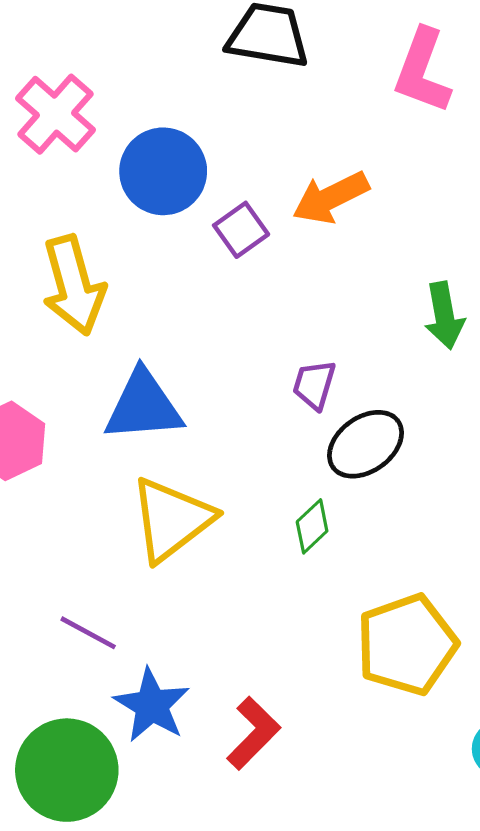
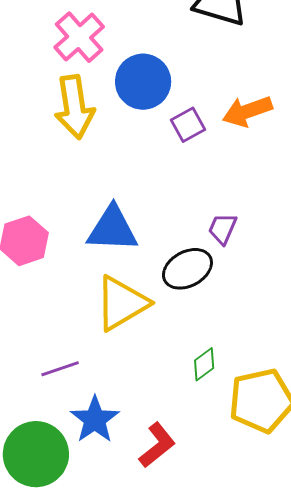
yellow arrow: (74, 285) -> (74, 107), moved
black ellipse: (365, 444) -> (187, 269), moved
green diamond: (312, 526) -> (204, 364), moved
purple line: (88, 633) -> (60, 369), turned -54

